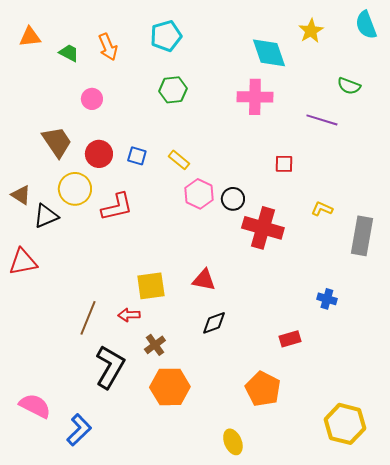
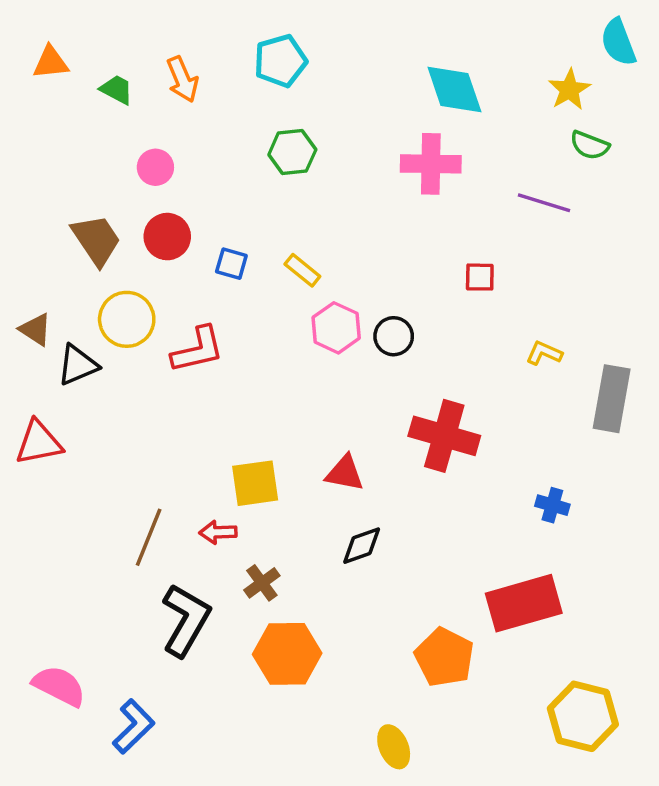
yellow star: (311, 31) -> (569, 90), moved
red circle: (99, 154) -> (167, 237), moved
red cross: (263, 228) -> (444, 436), moved
red rectangle: (290, 339) -> (524, 603), moved, size x2.0

